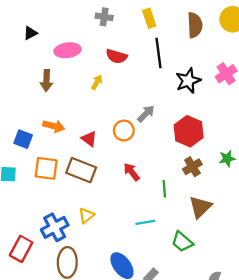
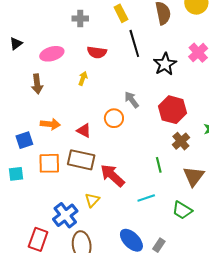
gray arrow: (146, 114) -> (132, 100), turned -72
blue square: (23, 139) -> (24, 140), turned -30
red arrow: (132, 172) -> (112, 175), moved, size x1.5

